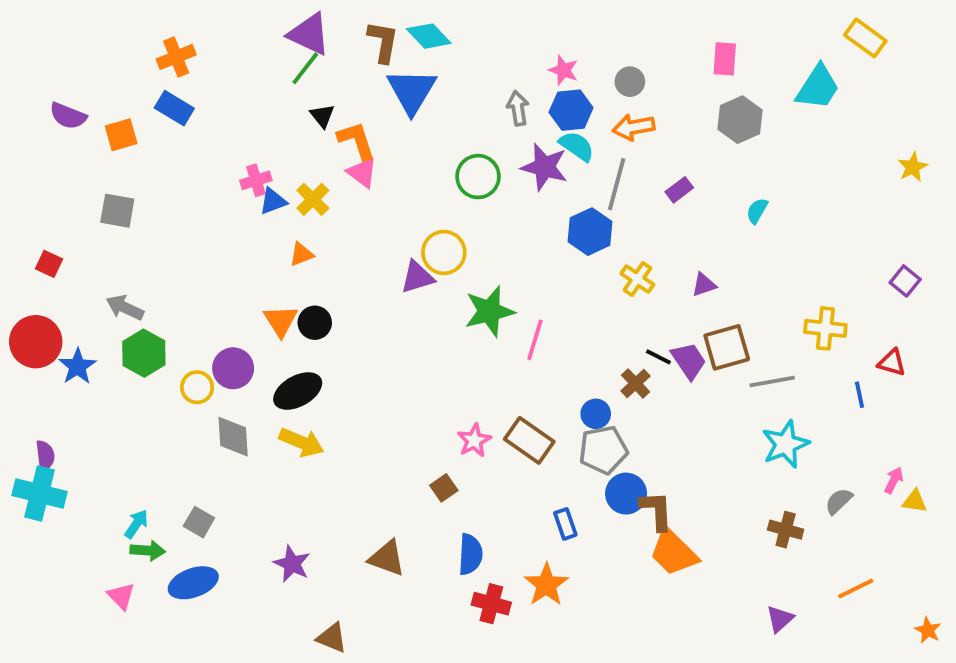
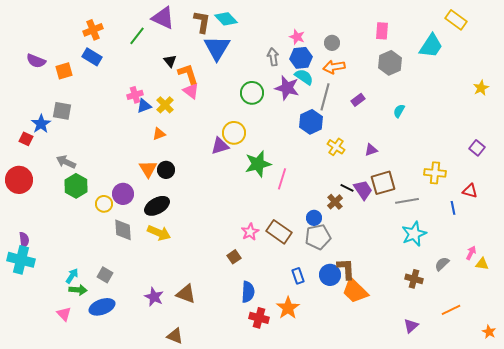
green line: (305, 68) -> (137, 36), moved
blue star: (77, 366) -> (41, 124), moved
blue circle: (626, 494) -> (330, 275), moved
brown triangle: (387, 558) -> (186, 294), moved

